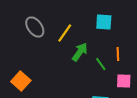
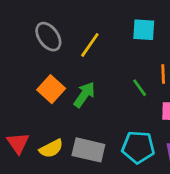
green arrow: (80, 52) -> (84, 95), moved
orange square: (21, 81) -> (51, 89), moved

